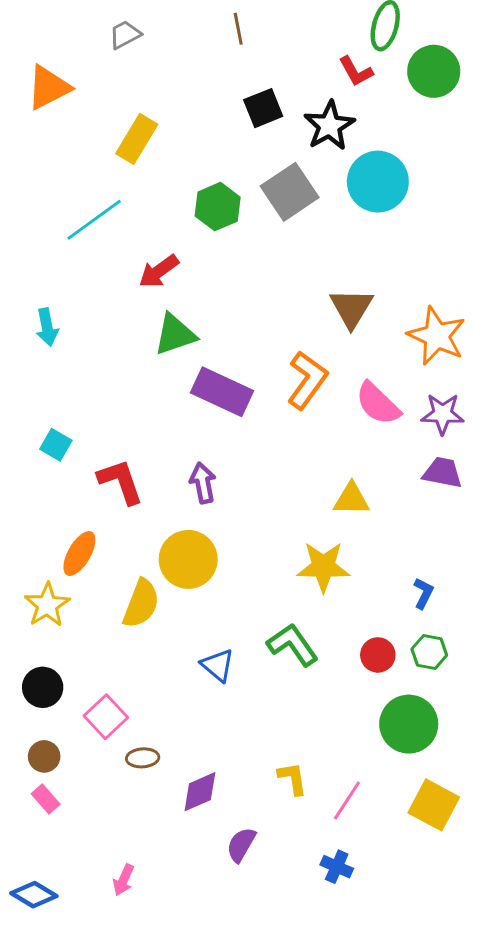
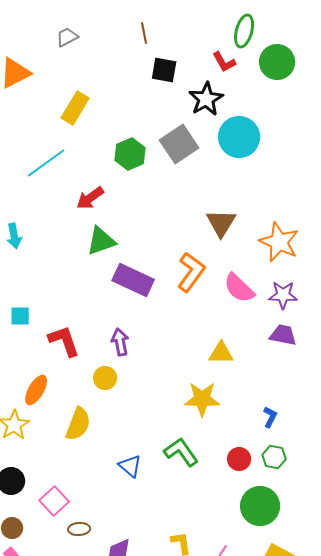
black square: (263, 108) -> (164, 70), moved, turned 32
cyan square: (56, 445) -> (20, 316), turned -30
yellow circle: (188, 559) -> (105, 378), moved, size x0.6

